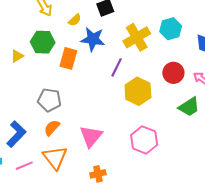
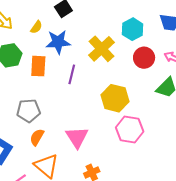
cyan hexagon: (171, 29) -> (133, 29), moved
yellow cross: (137, 37) -> (102, 49), moved
purple line: (117, 67) -> (72, 74), moved
yellow hexagon: (138, 91) -> (115, 98), moved

